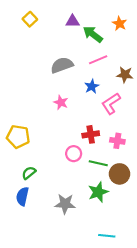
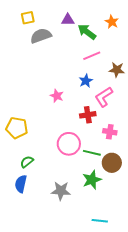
yellow square: (30, 19) -> (28, 18), turned 32
gray semicircle: (62, 65) -> (41, 36), moved
red cross: (91, 134) -> (88, 115), moved
pink circle: (74, 154) -> (69, 144), size x1.5

